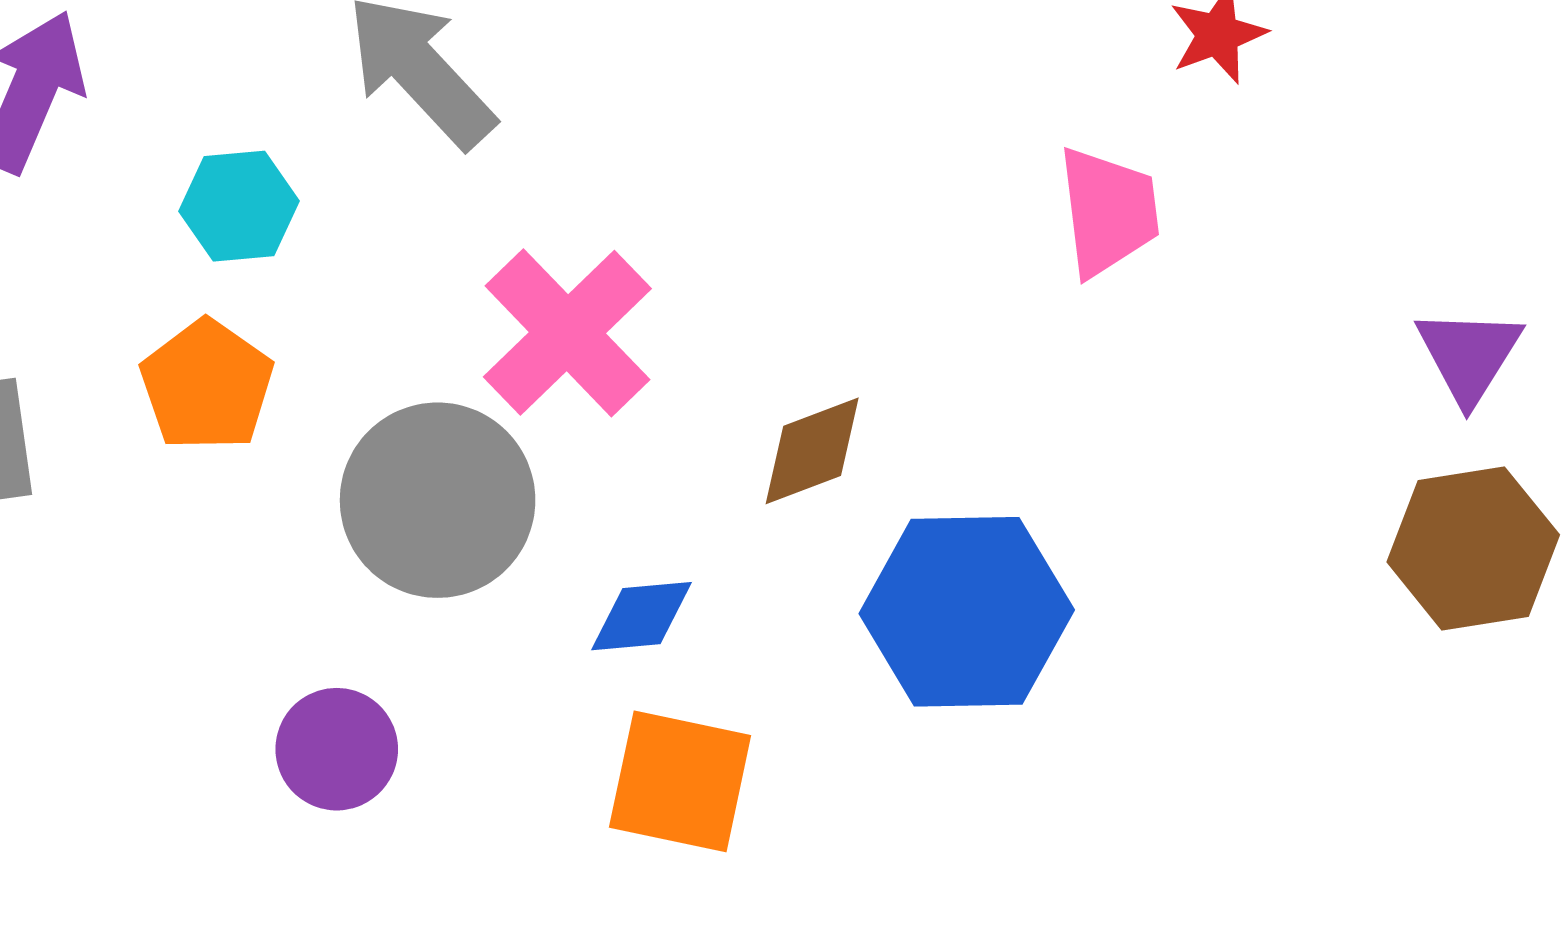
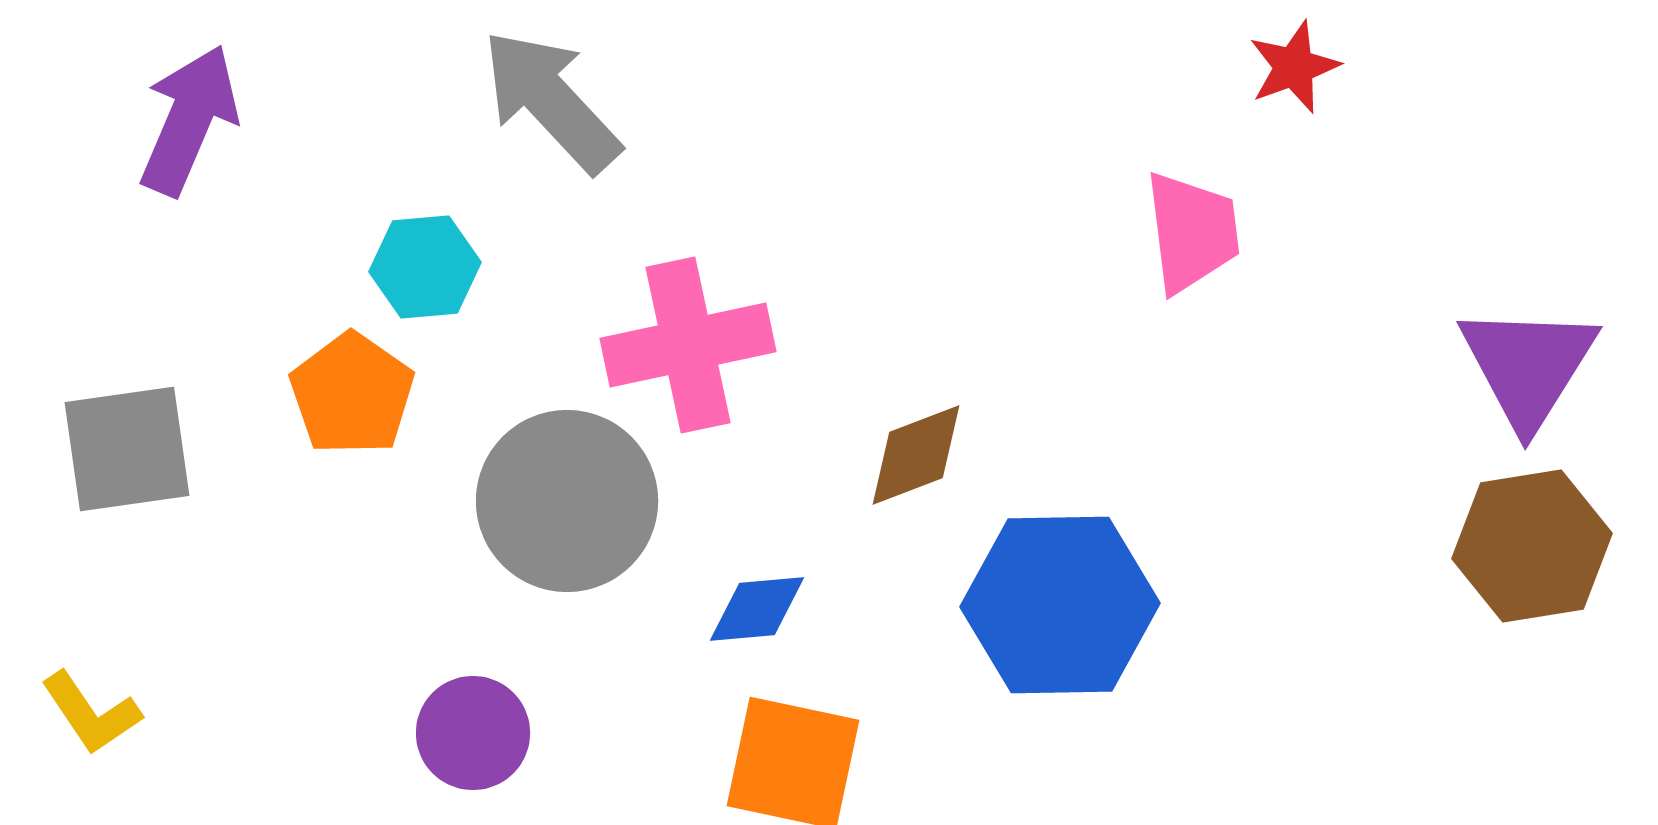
cyan hexagon: (239, 206) -> (425, 267), moved
pink cross: (567, 333) -> (688, 345), turned 32
purple triangle: (1469, 355) -> (1528, 366), size x1.4

